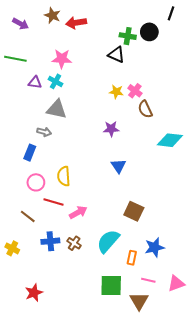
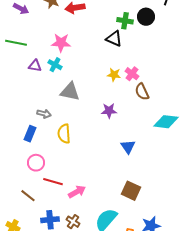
gray triangle: (57, 109) -> (70, 92), moved
blue triangle: (118, 166) -> (128, 147), moved
yellow semicircle: (64, 176) -> (64, 134), moved

